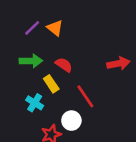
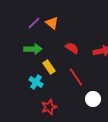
red semicircle: (64, 65) -> (72, 48), moved
white circle: (71, 121) -> (93, 99), moved

